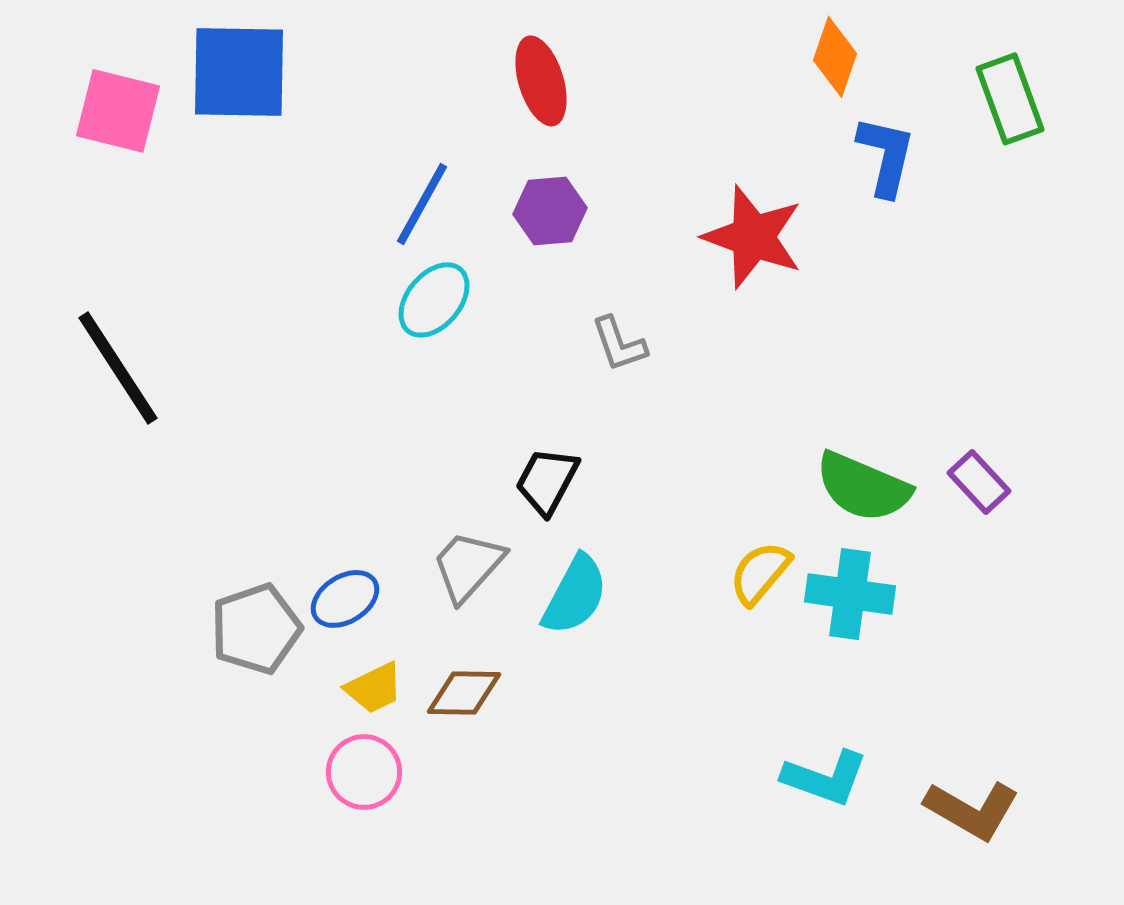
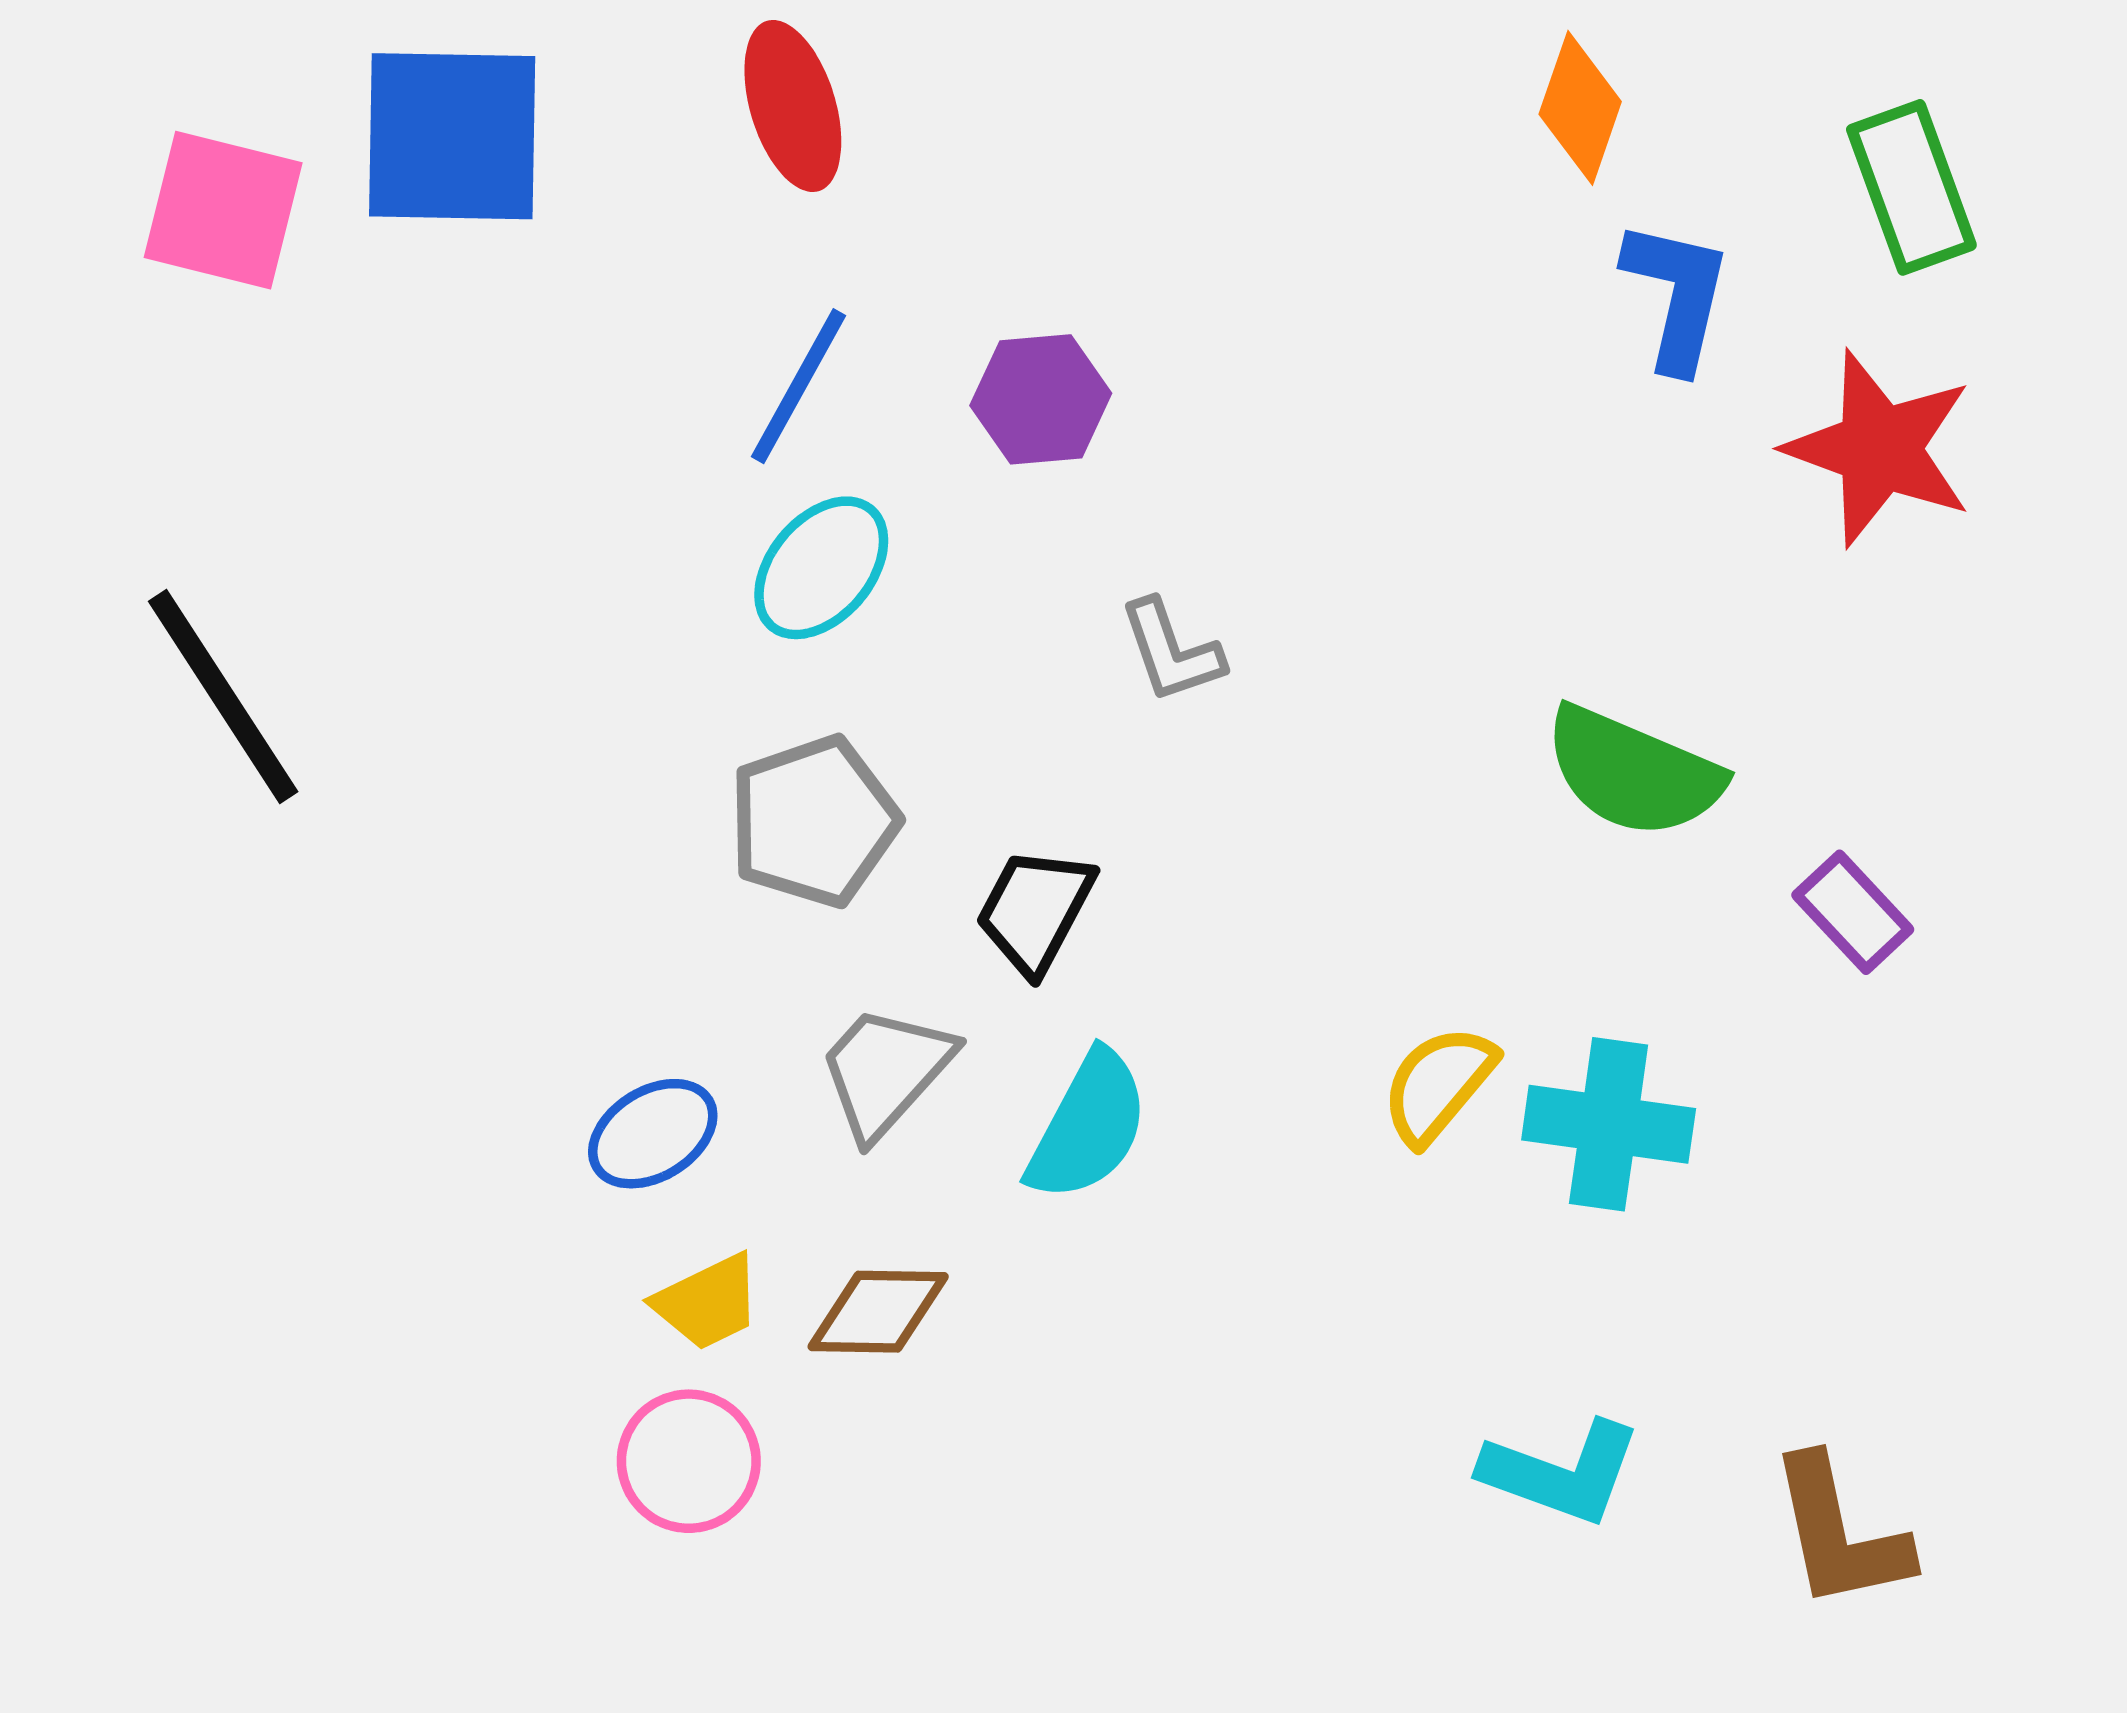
red ellipse: (541, 81) -> (793, 106), moved
red star: (753, 237) -> (1879, 449), moved
green semicircle: (863, 487) -> (1633, 772), moved
gray pentagon: (256, 629) -> (814, 821), moved
brown L-shape: (972, 810) -> (1840, 1533), turned 48

